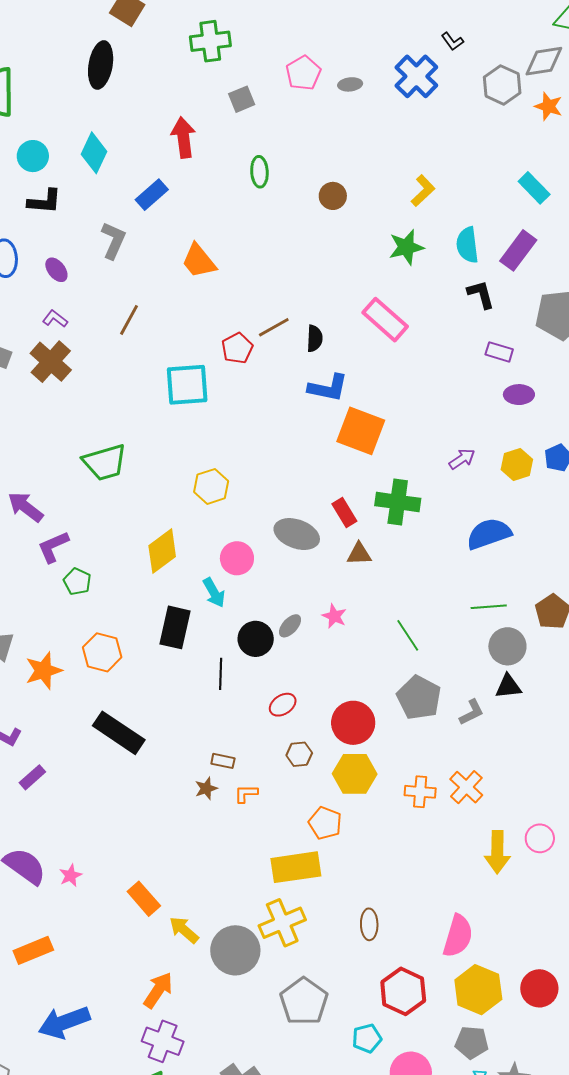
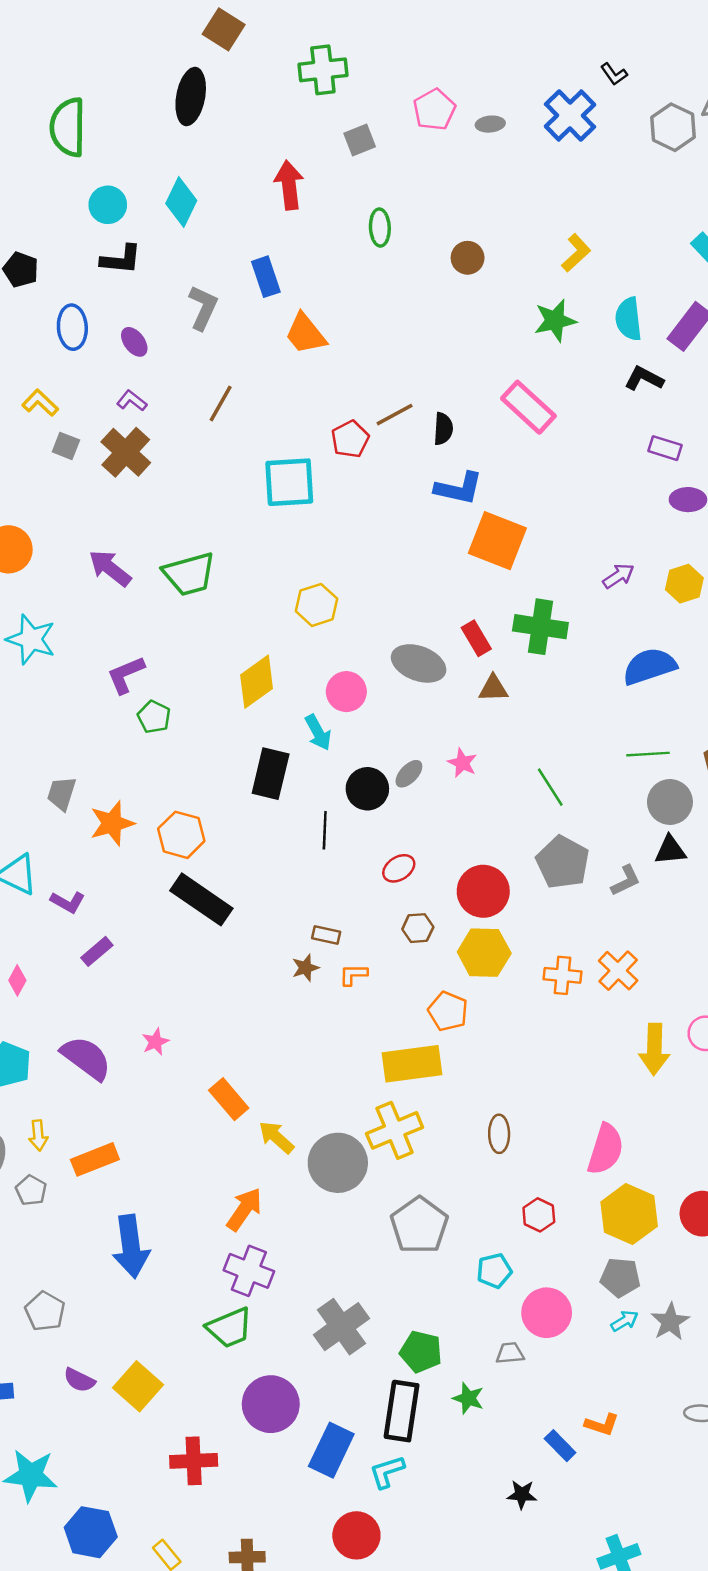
blue rectangle: (152, 195) -> (266, 277), moved, turned -68
black L-shape: (481, 294) -> (644, 379), turned -48
purple arrow: (25, 507) -> (110, 568), moved
orange hexagon: (102, 652) -> (181, 835), moved
pink star: (70, 875) -> (155, 1042), moved
red hexagon: (403, 991) -> (539, 1215), size x0.6
blue arrow: (64, 1022) -> (131, 1246), turned -78

